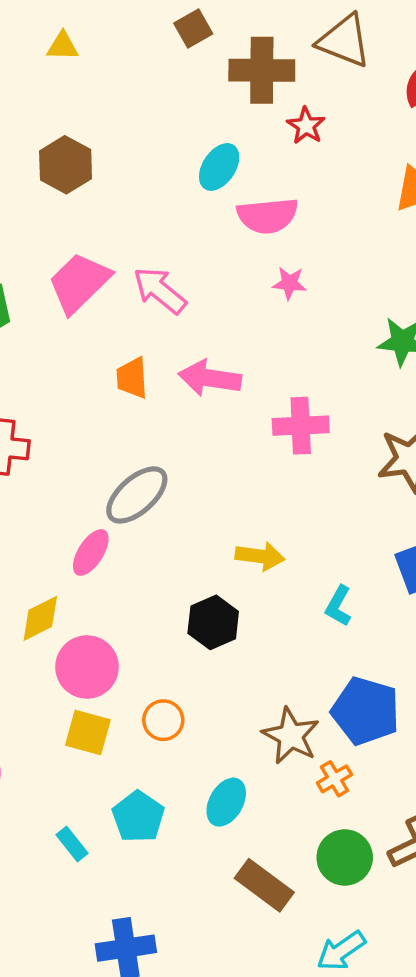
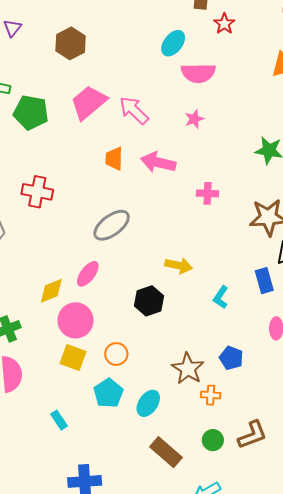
brown hexagon: (66, 165) -> (71, 43), moved
pink star: (289, 283) -> (194, 119), moved, turned -30
pink cross: (301, 426) -> (208, 193), size x0.7
pink ellipse: (91, 552) -> (88, 274), moved
blue pentagon: (366, 711) -> (231, 358), size x0.6
orange cross: (334, 779) -> (211, 395), turned 30
cyan pentagon: (138, 817) -> (108, 393), moved
green circle: (345, 857) -> (213, 440), size x0.7

